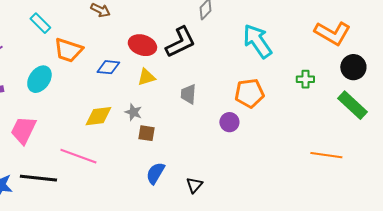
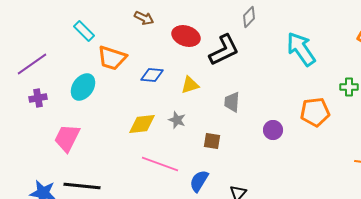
red ellipse: (142, 45) -> (186, 36), moved
orange pentagon: (249, 93) -> (315, 112), moved
brown square: (146, 133) -> (212, 141), moved
pink line: (78, 156) -> (160, 164), moved

